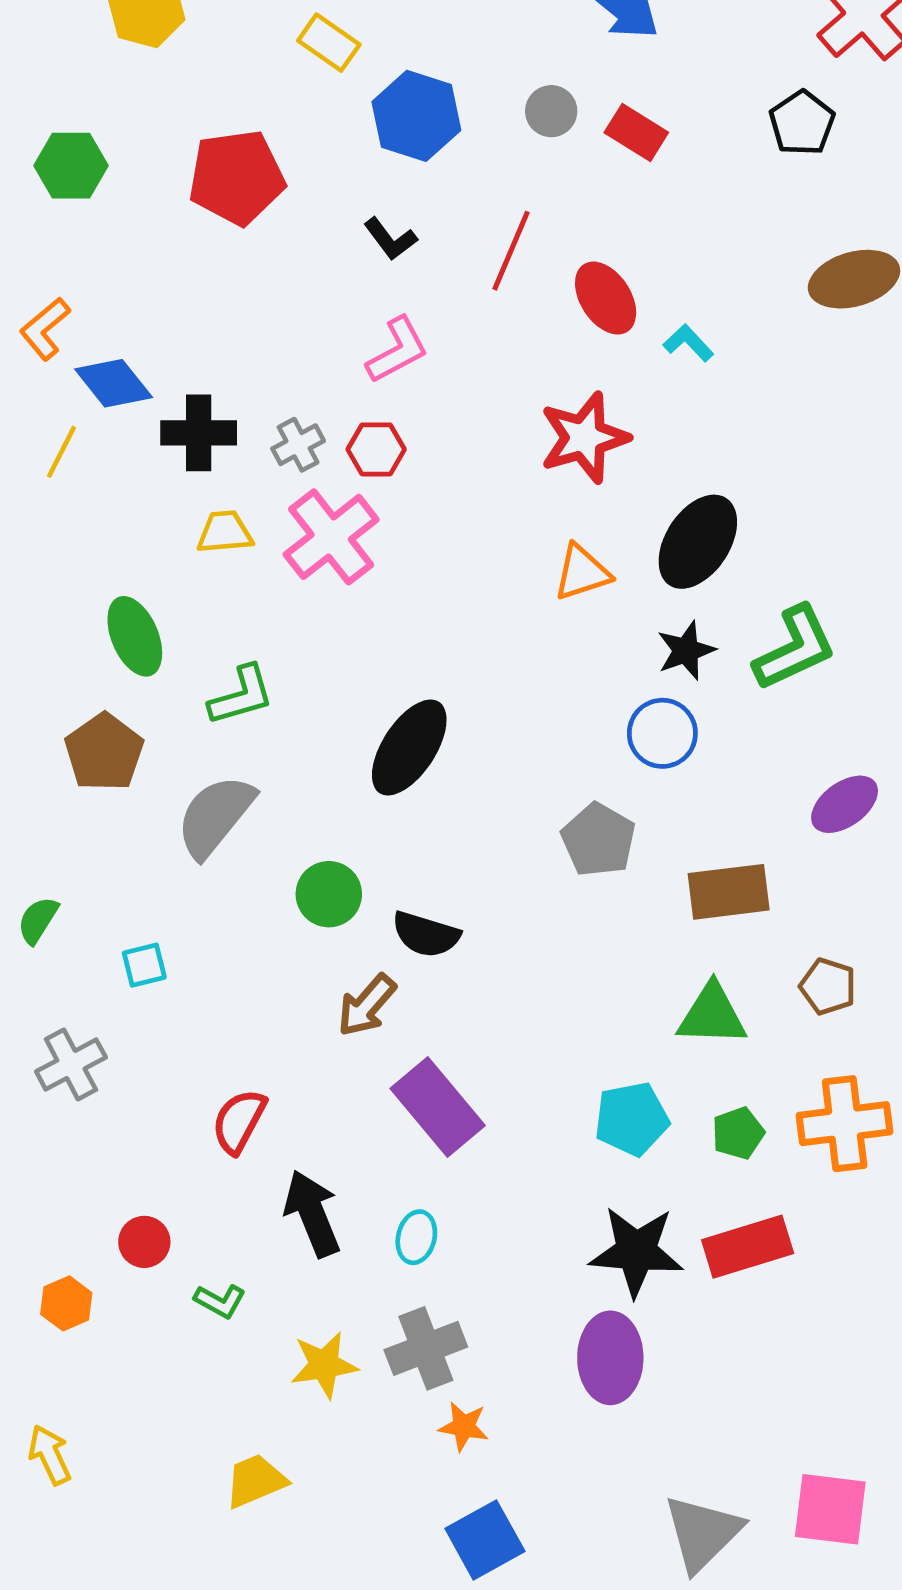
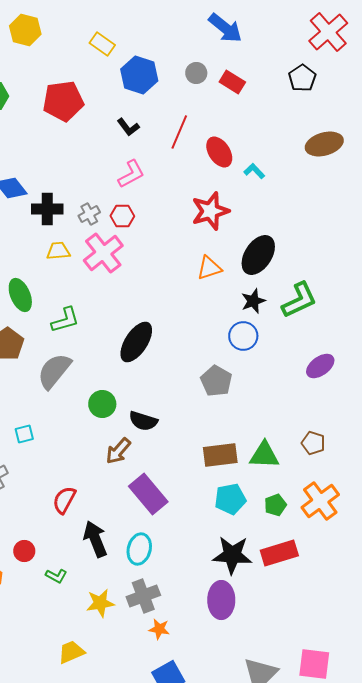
brown rectangle: (729, 892) -> (220, 455), moved
orange cross: (845, 1124) -> (320, 501), turned -30
cyan ellipse: (416, 1237) -> (139, 549), size x1.4

